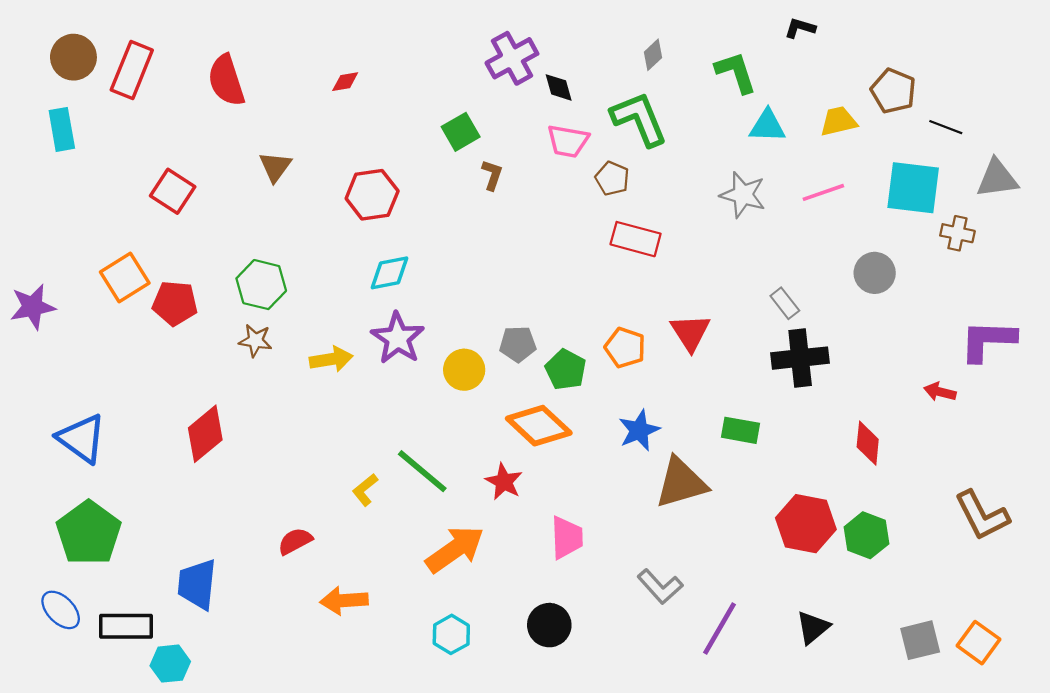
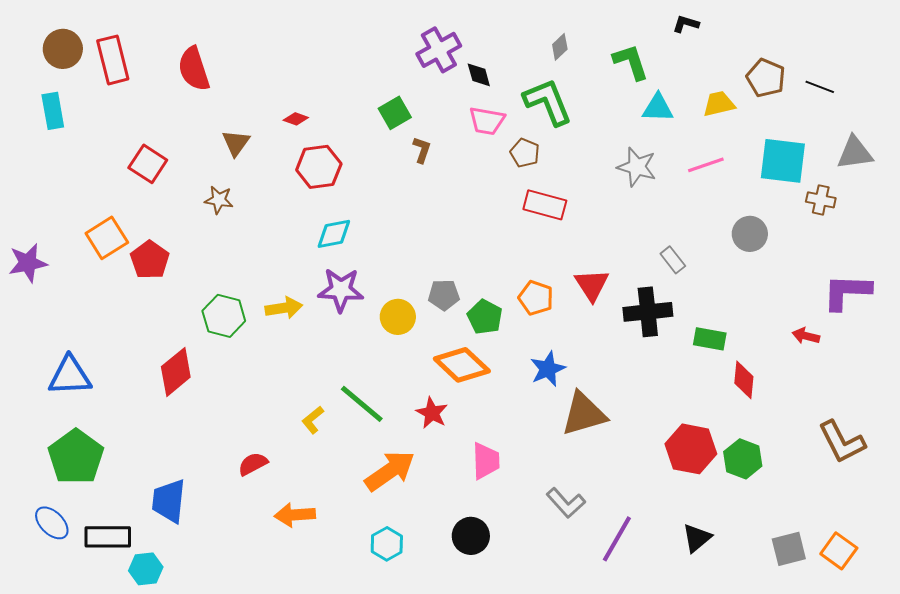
red rectangle: (132, 70) -> (113, 60), turned -36
red diamond: (345, 82) -> (296, 119), moved, turned 30
black line: (946, 127) -> (820, 87), moved
green hexagon: (261, 285) -> (224, 316), moved
red pentagon: (175, 303) -> (150, 260), turned 30
purple star: (398, 338) -> (341, 290), turned -30
brown star: (255, 341) -> (219, 200), moved
black cross: (800, 358) -> (648, 312), moved
green rectangle: (741, 430) -> (710, 339), moved
blue triangle: (82, 438) -> (70, 376), turned -39

